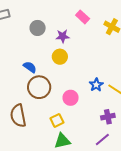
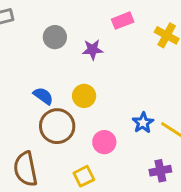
pink rectangle: (83, 17) -> (123, 21), turned -64
yellow circle: (60, 57) -> (84, 96), moved

